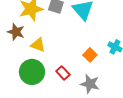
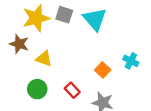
green circle: (32, 72) -> (37, 89), size x0.7

